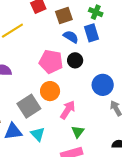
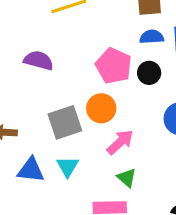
blue semicircle: (71, 37) -> (152, 37), turned -49
blue triangle: (13, 131) -> (31, 170), moved
green triangle: (78, 132) -> (127, 178), turned -40

